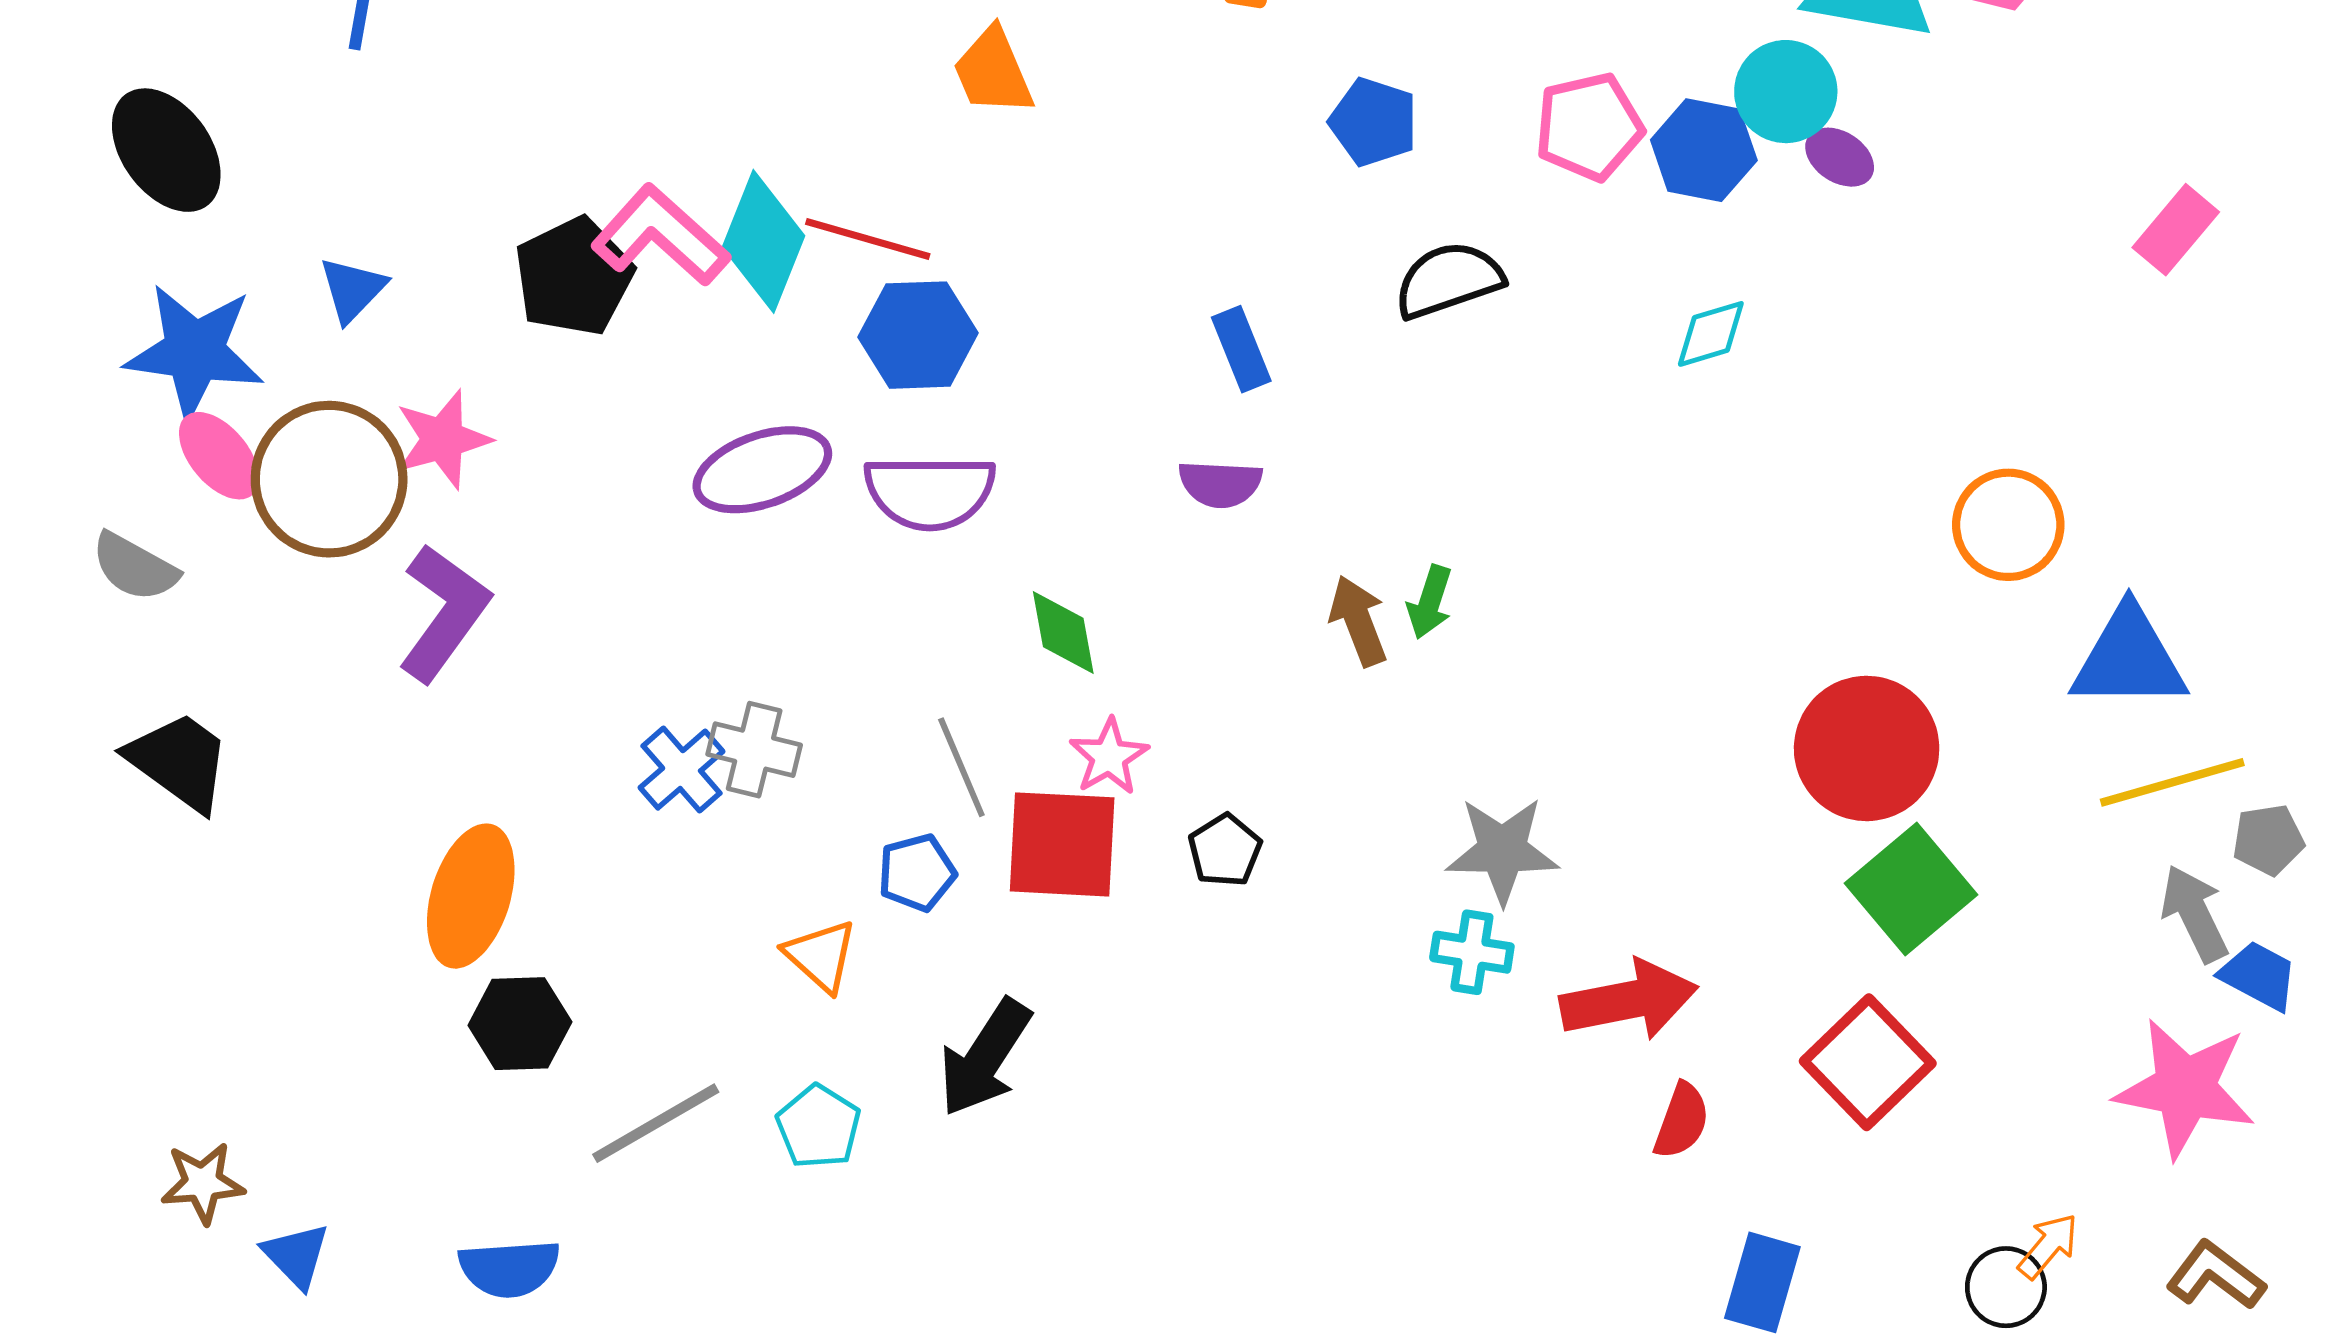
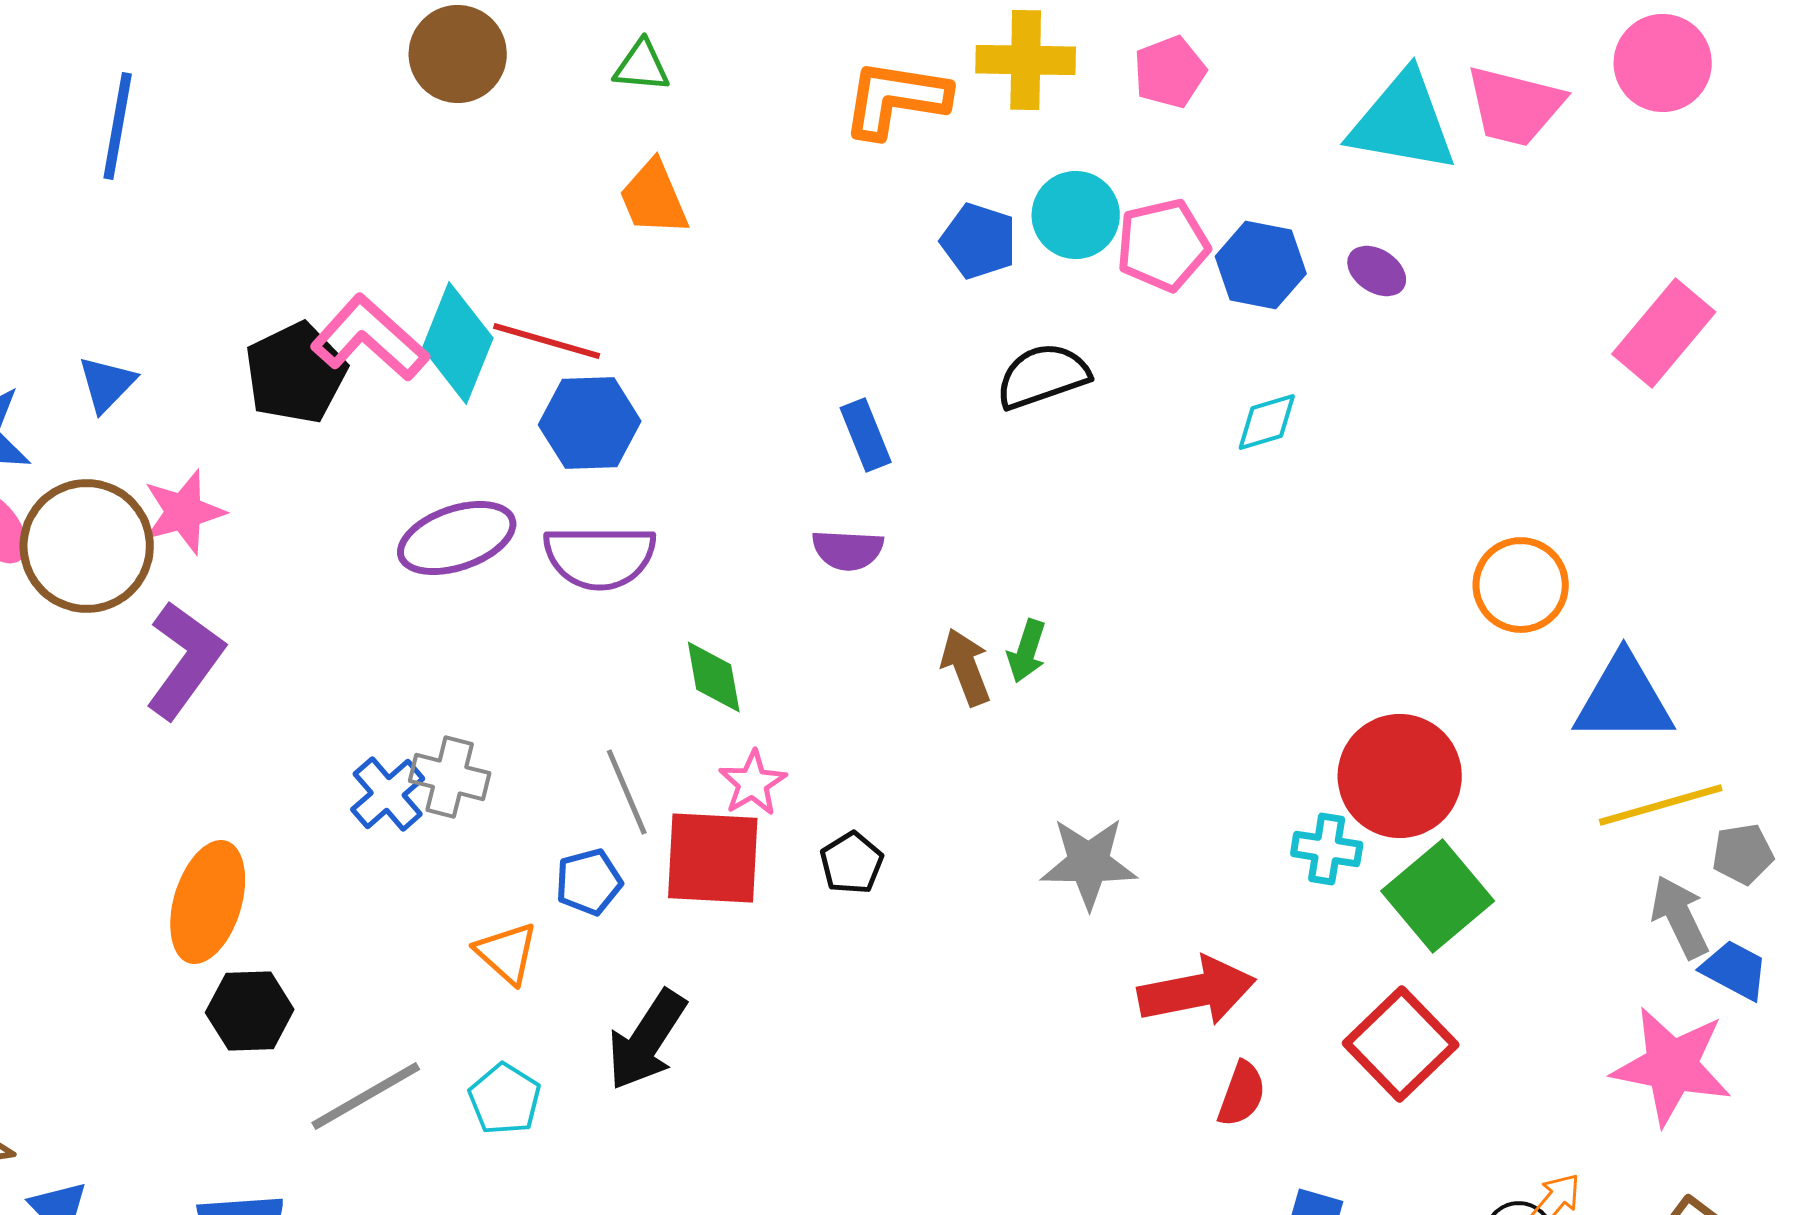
cyan circle: (1786, 92) -> (1076, 215), moved
pink rectangle: (2176, 230) -> (1664, 333), size x1.4
cyan cross: (1472, 952) -> (1327, 849), moved

